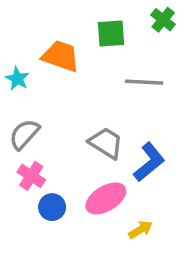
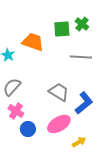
green cross: (163, 20) -> (82, 24), moved

